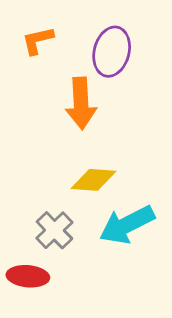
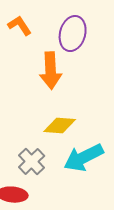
orange L-shape: (38, 40) -> (20, 26), turned 70

